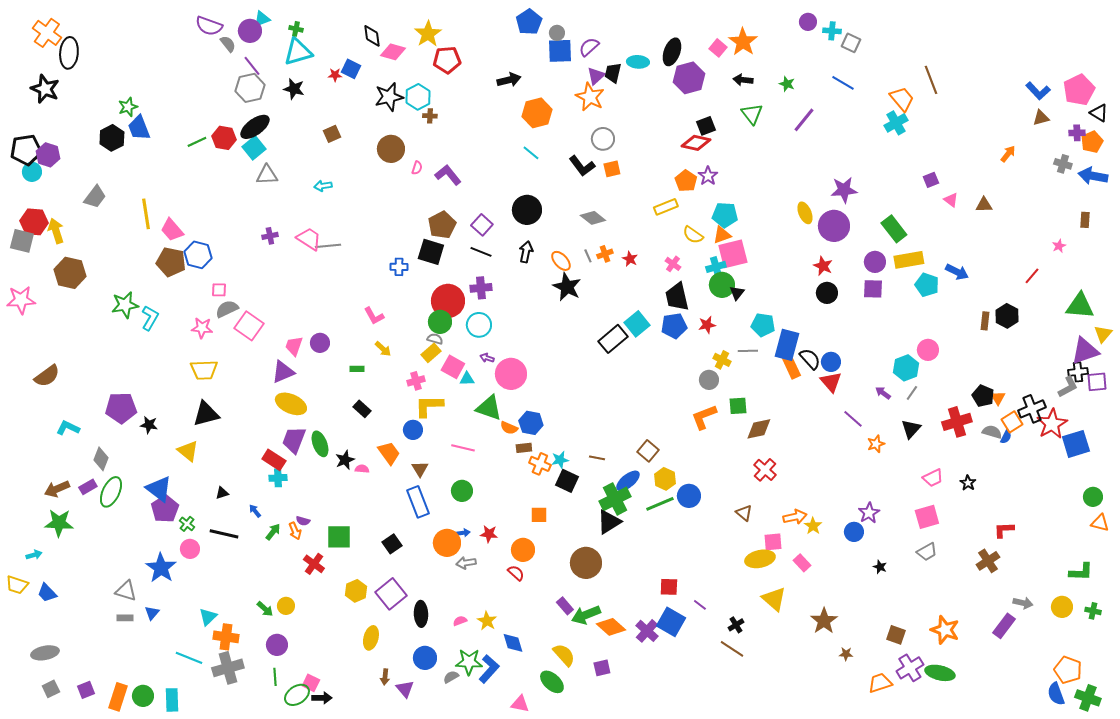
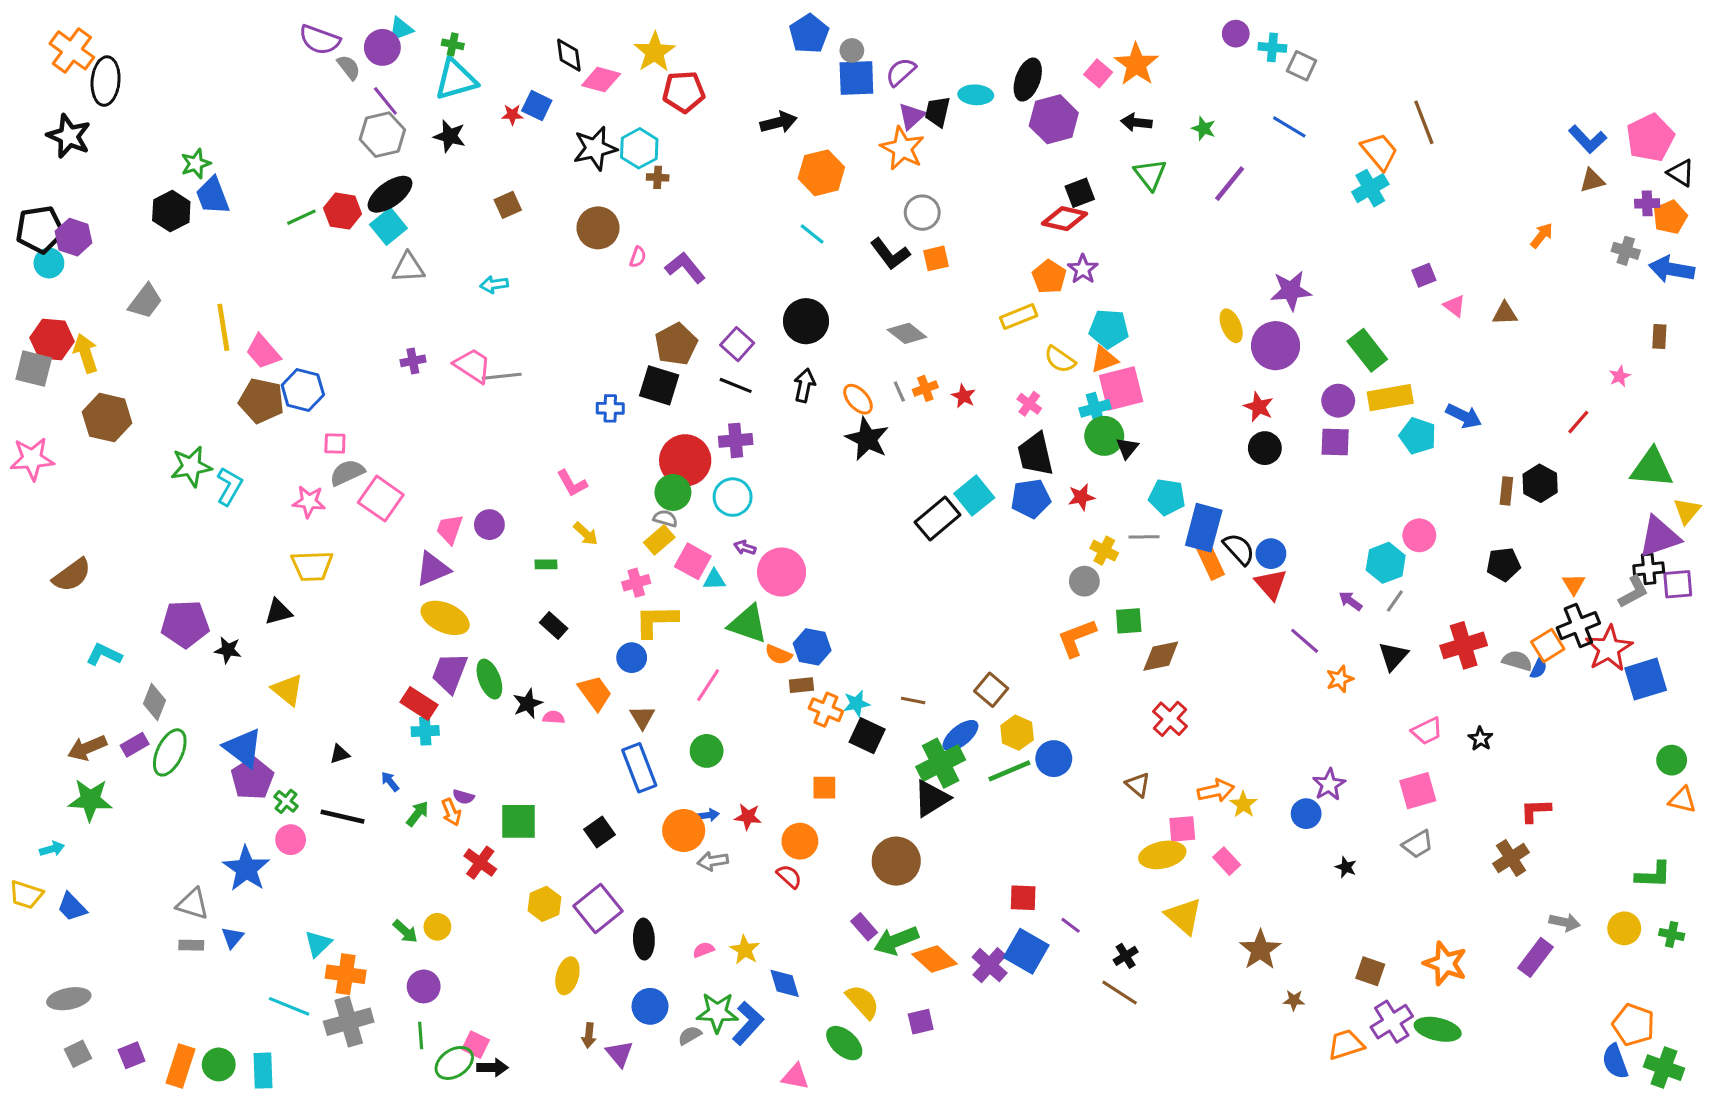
black pentagon: (983, 396) -> (1503, 564), moved, turned -30
orange triangle: (998, 398) -> (1574, 584), moved
black triangle: (206, 414) -> (278, 612), moved, size x0.7
pink line: (463, 448) -> (708, 685), turned -70

